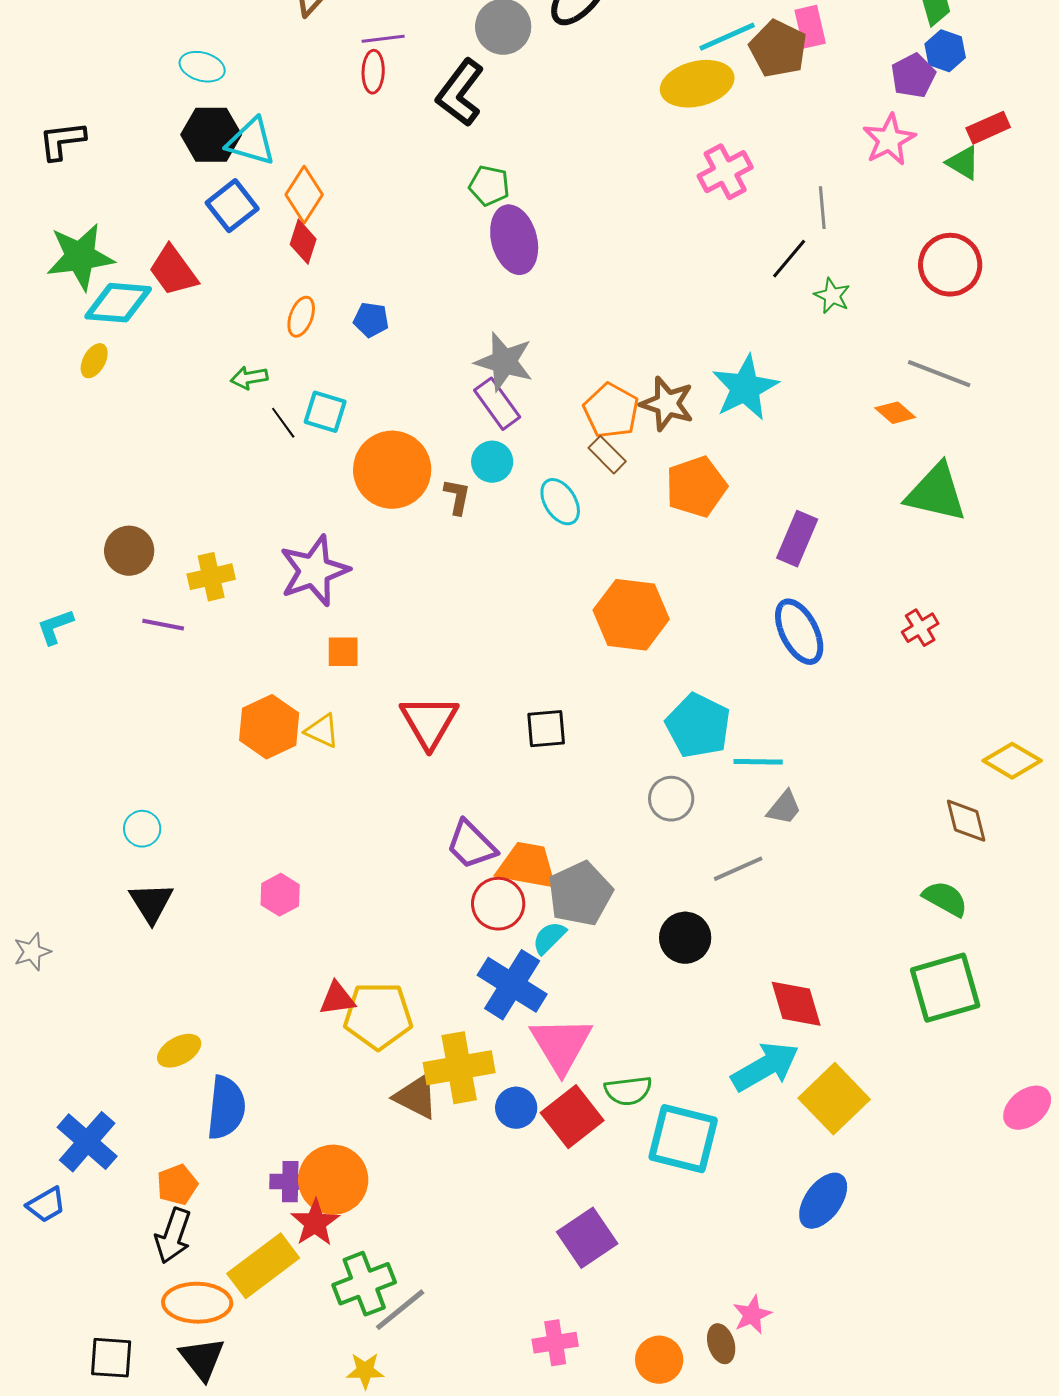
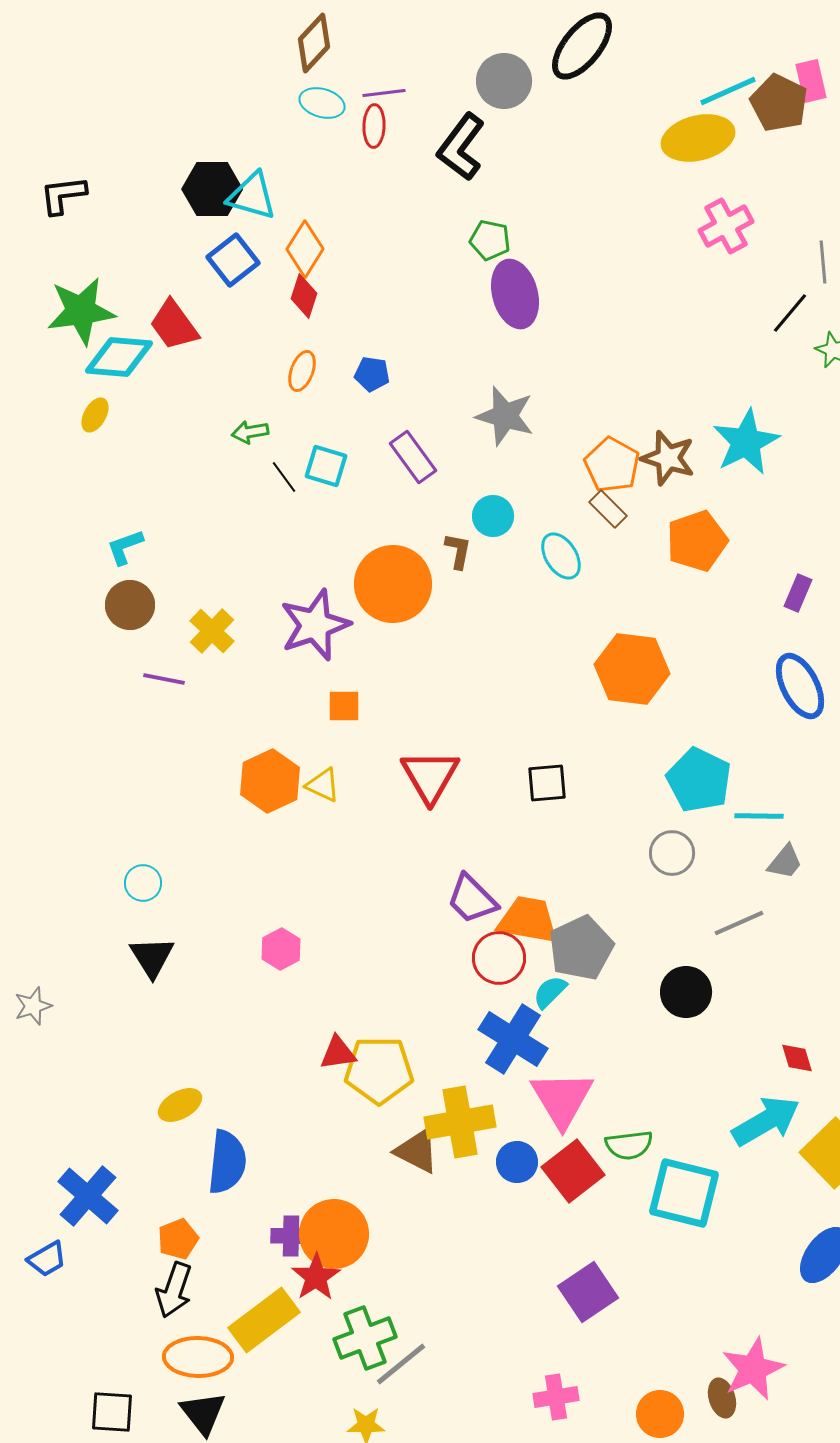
cyan ellipse: (202, 67) -> (322, 103), moved
purple rectangle: (497, 404) -> (413, 457), moved
orange circle: (392, 470) -> (393, 584), moved
purple rectangle: (797, 539) -> (798, 593), size x0.7
yellow cross: (211, 577) -> (212, 631), turned -33
cyan L-shape: (55, 627) -> (125, 547), moved
red diamond: (796, 1004) -> (797, 1058), size x0.6
pink star: (752, 1315) -> (753, 1369), size x1.6

